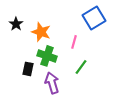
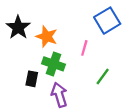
black star: (16, 24) -> (18, 27), size x1.5
green line: (81, 67) -> (103, 77), moved

